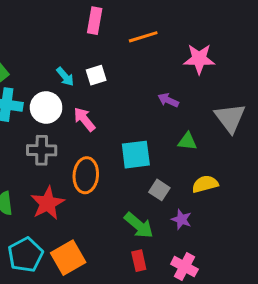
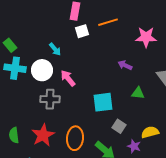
white square: (96, 75) -> (82, 31), moved
gray cross: (42, 150) -> (50, 99), moved
orange ellipse: (86, 175) -> (75, 138), moved
yellow semicircle: (205, 184) -> (150, 132), moved

